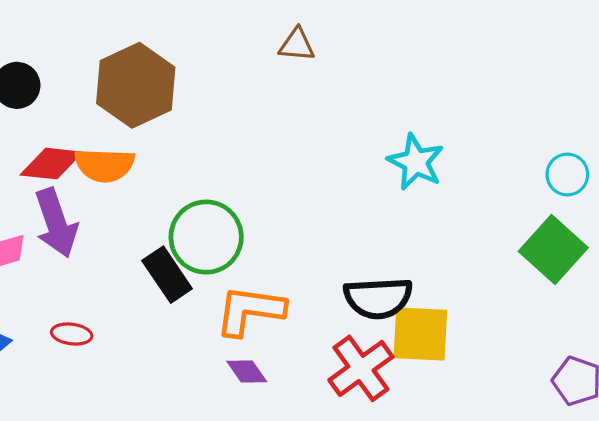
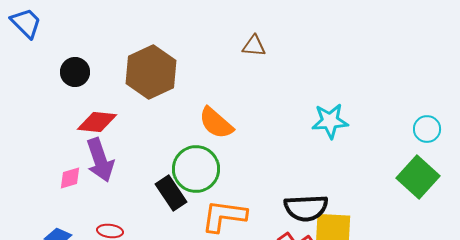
cyan star: (416, 162) -> (330, 121), turned -30
orange semicircle: (104, 165) -> (216, 123), moved, turned 39

